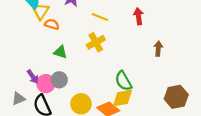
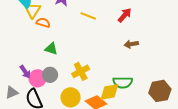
red arrow: (138, 16) -> (125, 15), turned 49
yellow cross: (96, 42) -> (81, 71), moved
brown arrow: (158, 49) -> (131, 44), moved, turned -104
green semicircle: (123, 81) -> (123, 82), moved, turned -60

